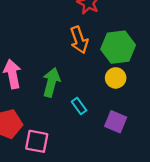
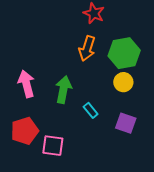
orange arrow: (79, 40) -> (87, 48), turned 40

